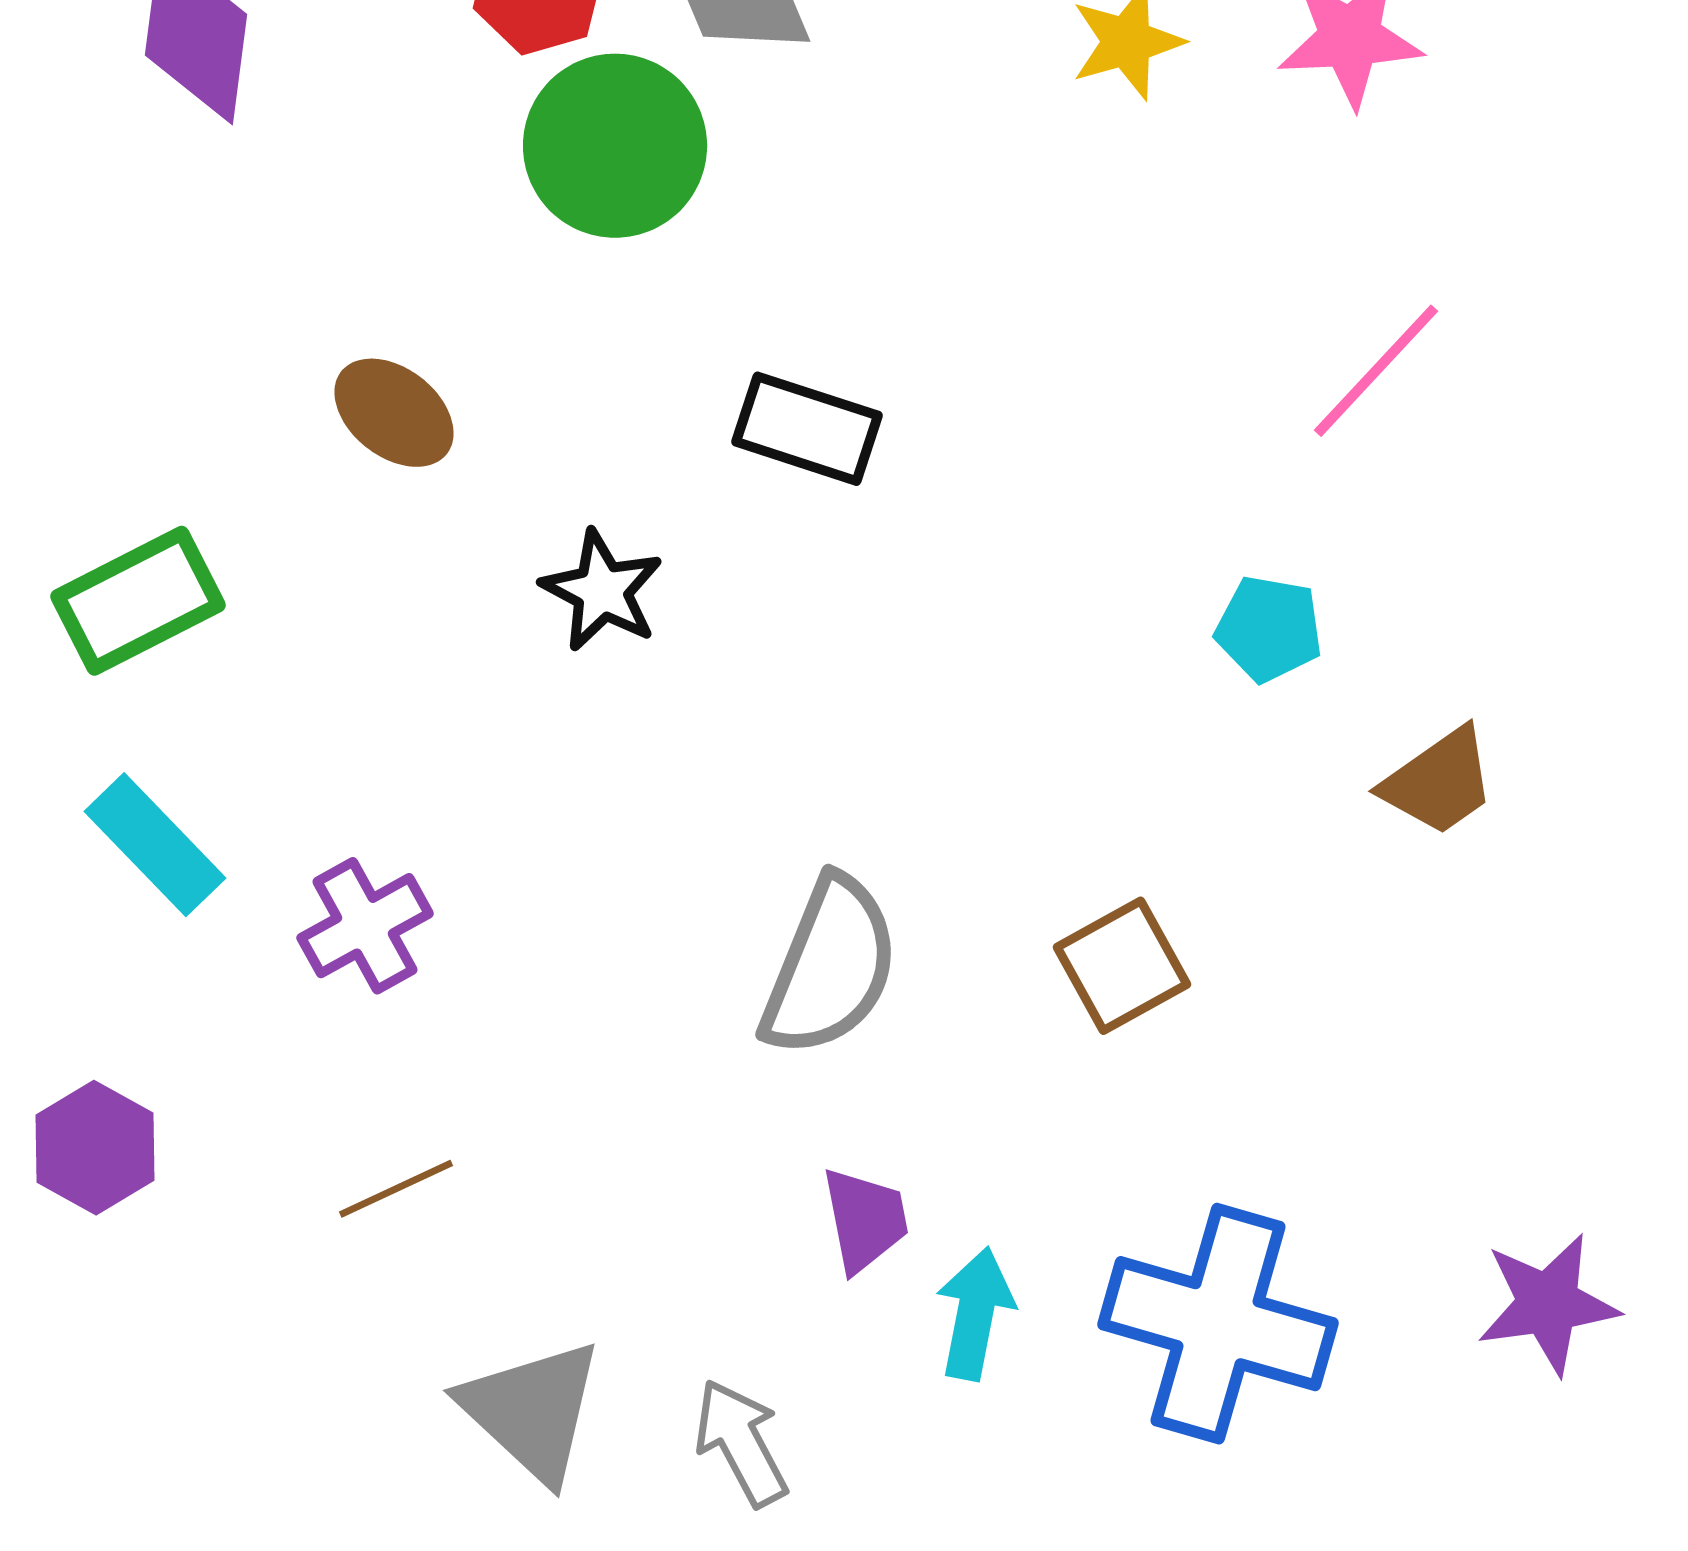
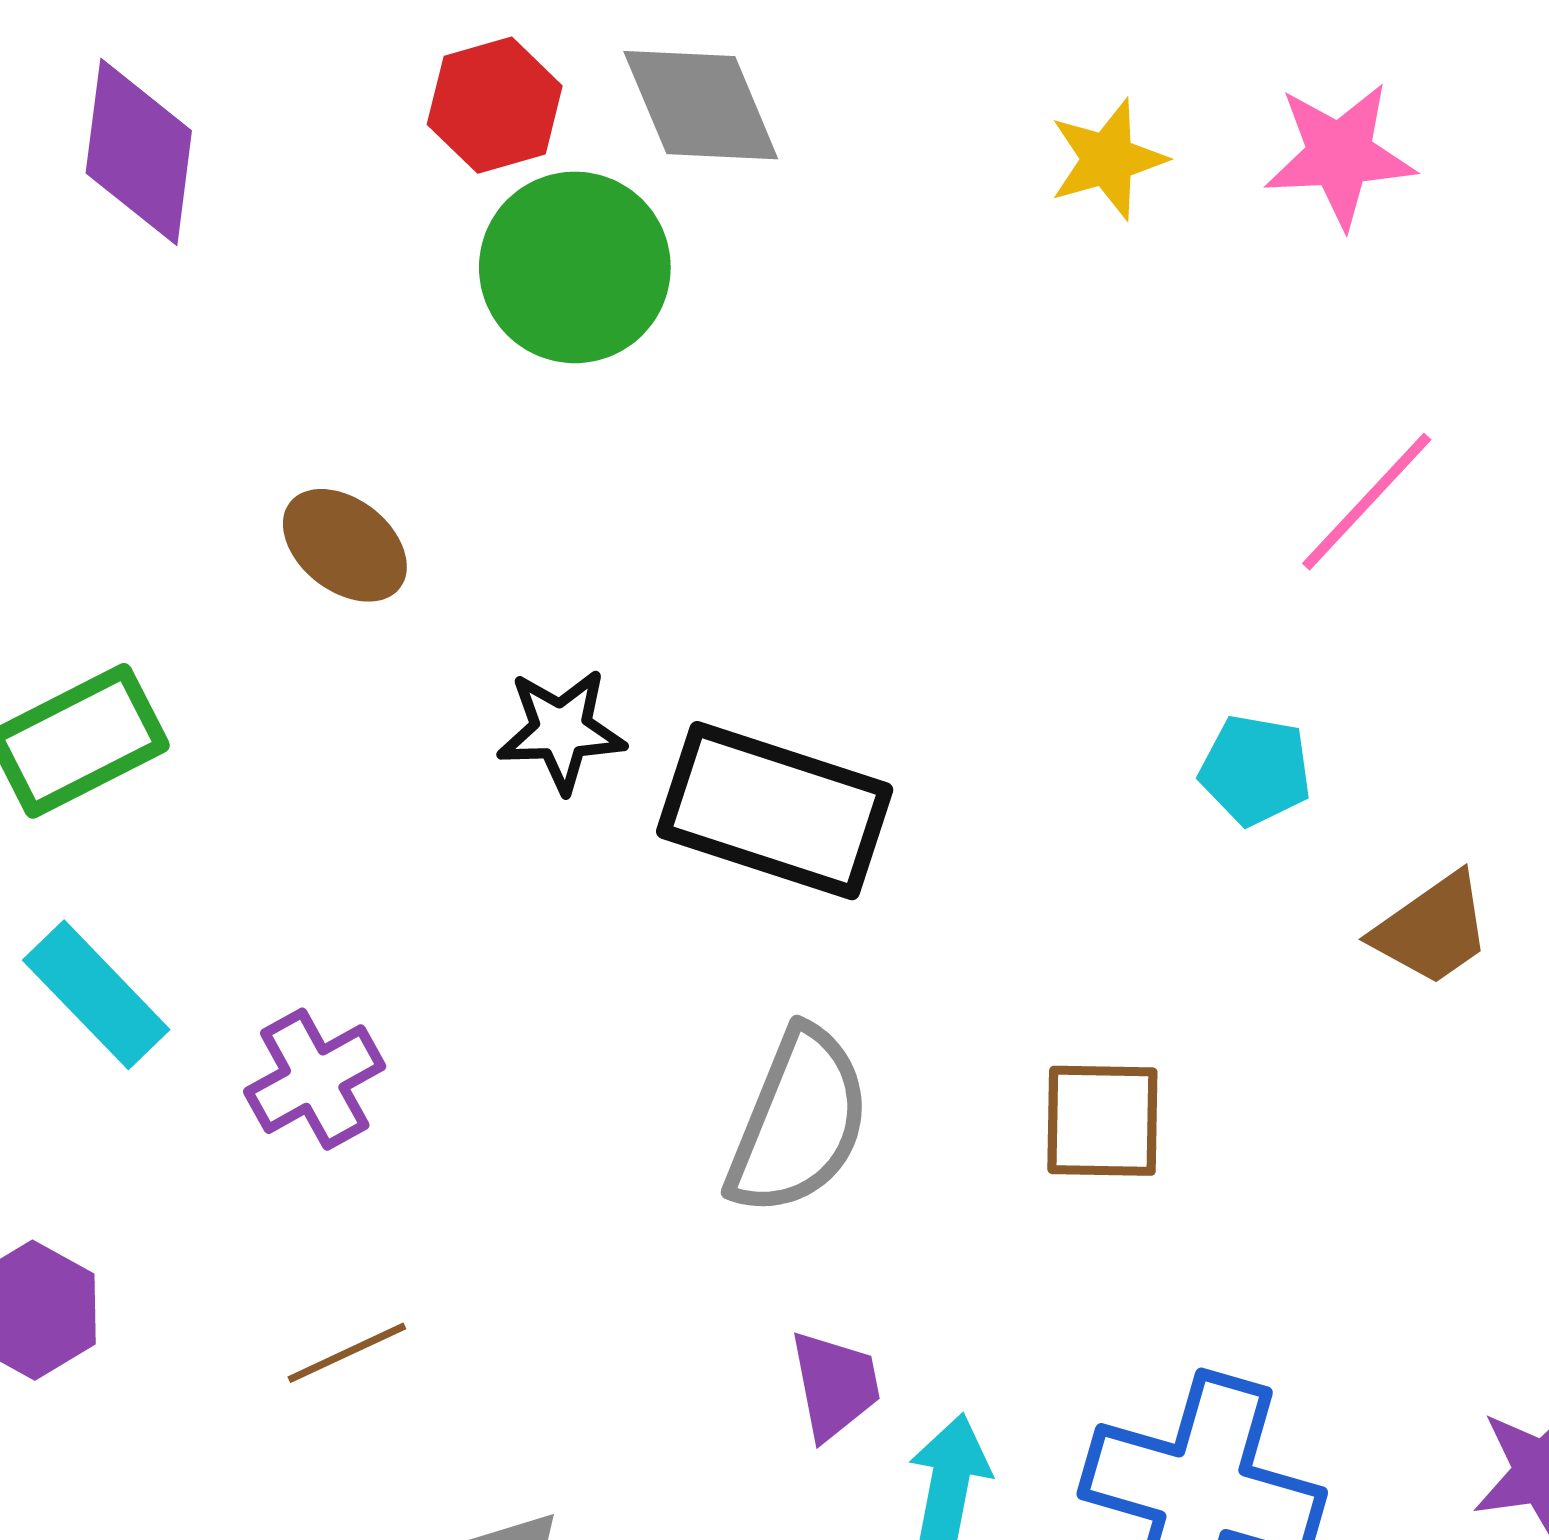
black rectangle: (807, 429) -> (775, 811), moved, size x1.5
black star: (602, 591) -> (561, 730), turned -30
brown square: (1122, 966) -> (1102, 1121), turned 30

